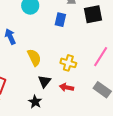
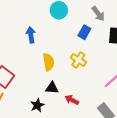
yellow cross: (68, 63) -> (78, 60), moved
black triangle: (45, 81) -> (52, 88), turned 40

